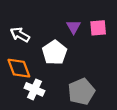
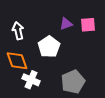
purple triangle: (74, 27) -> (66, 24), turned 40
white arrow: (20, 35) -> (18, 31), turned 48

